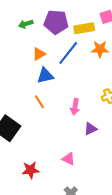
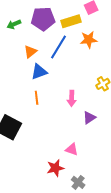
orange line: (39, 102) -> (37, 98), turned 32
red star: (31, 170) -> (55, 168), moved

